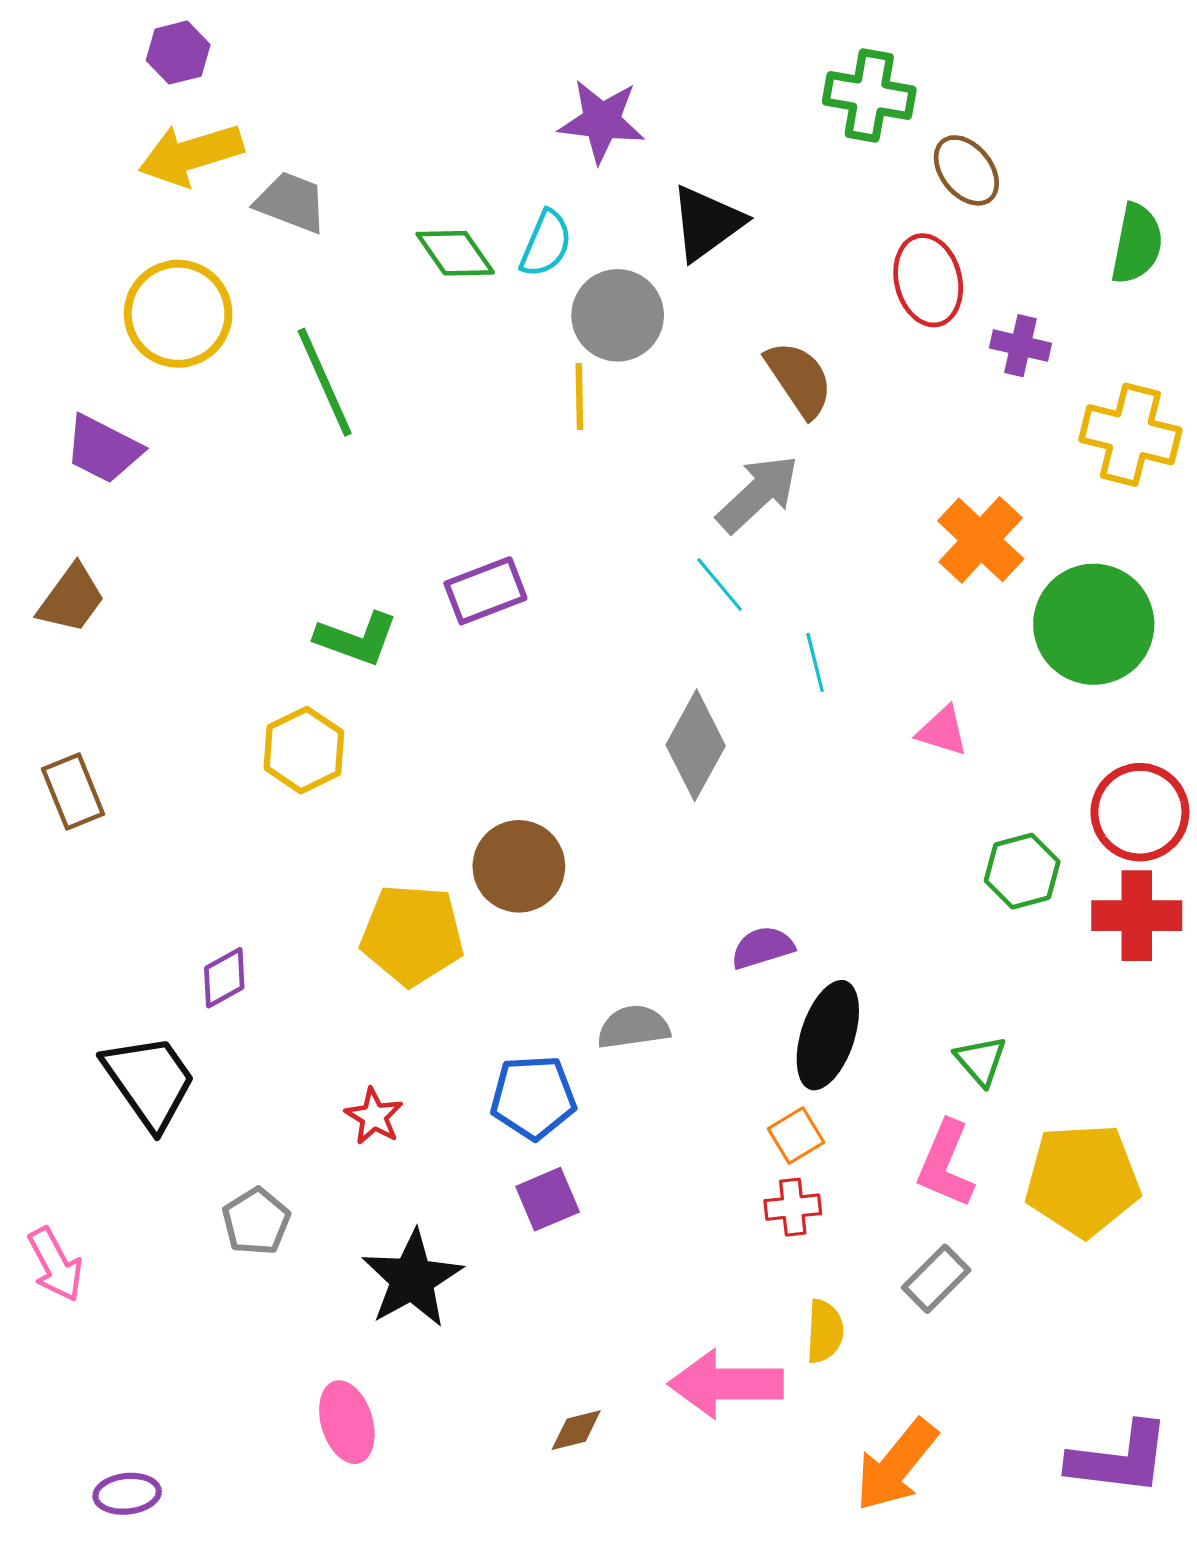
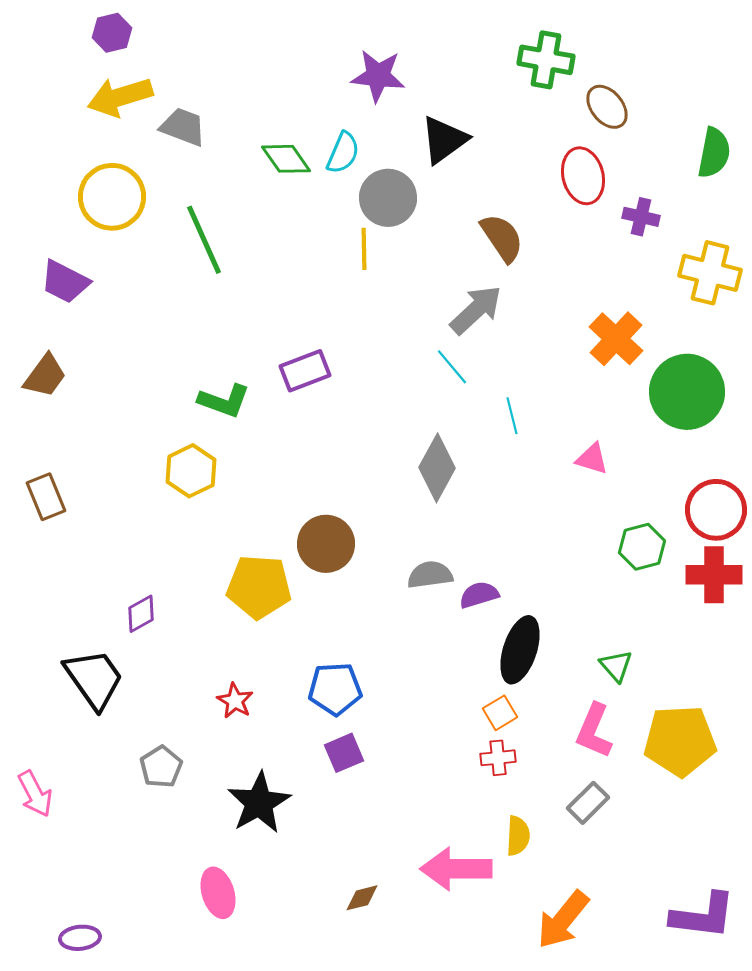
gray semicircle: (634, 1027) -> (430, 575), moved

